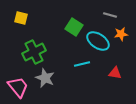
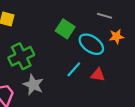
cyan line: (82, 64) -> (74, 69), turned -35
red triangle: (115, 73) -> (98, 75), moved

